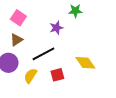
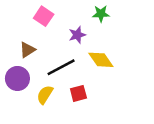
pink square: (18, 18) -> (44, 16), moved
yellow diamond: (85, 63) -> (101, 60), moved

